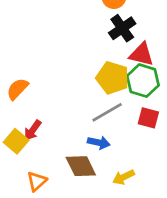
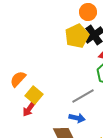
yellow pentagon: (113, 78) -> (77, 36), moved, turned 30
yellow square: (16, 141) -> (34, 95), moved

